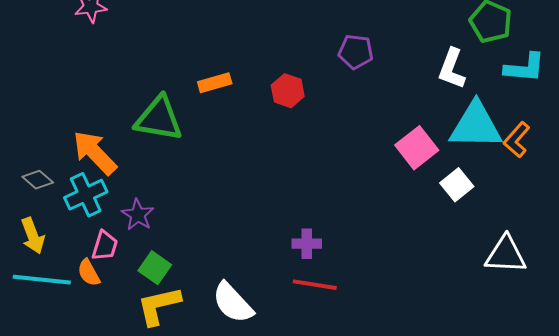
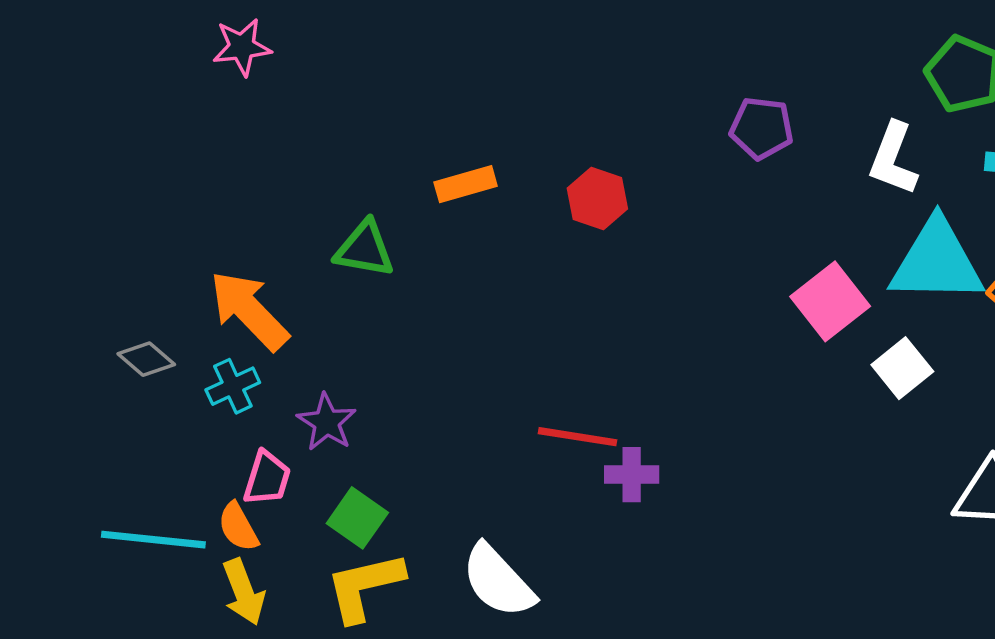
purple pentagon: (356, 52) -> (762, 128), moved
green triangle: (159, 119) -> (365, 249), size x0.7
cyan cross: (86, 195) -> (233, 386), size x0.7
yellow arrow: (33, 236) -> (244, 592), moved
red line: (315, 285) -> (577, 437), moved

